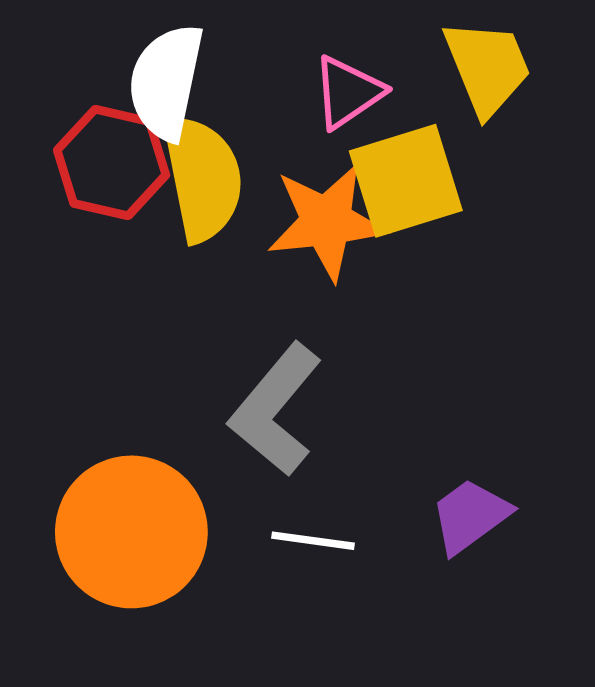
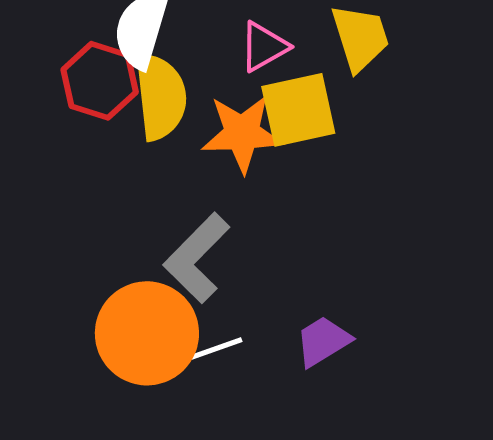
orange circle: (131, 532) -> (147, 333), moved
white line: (313, 541) -> (215, 349), turned -32

